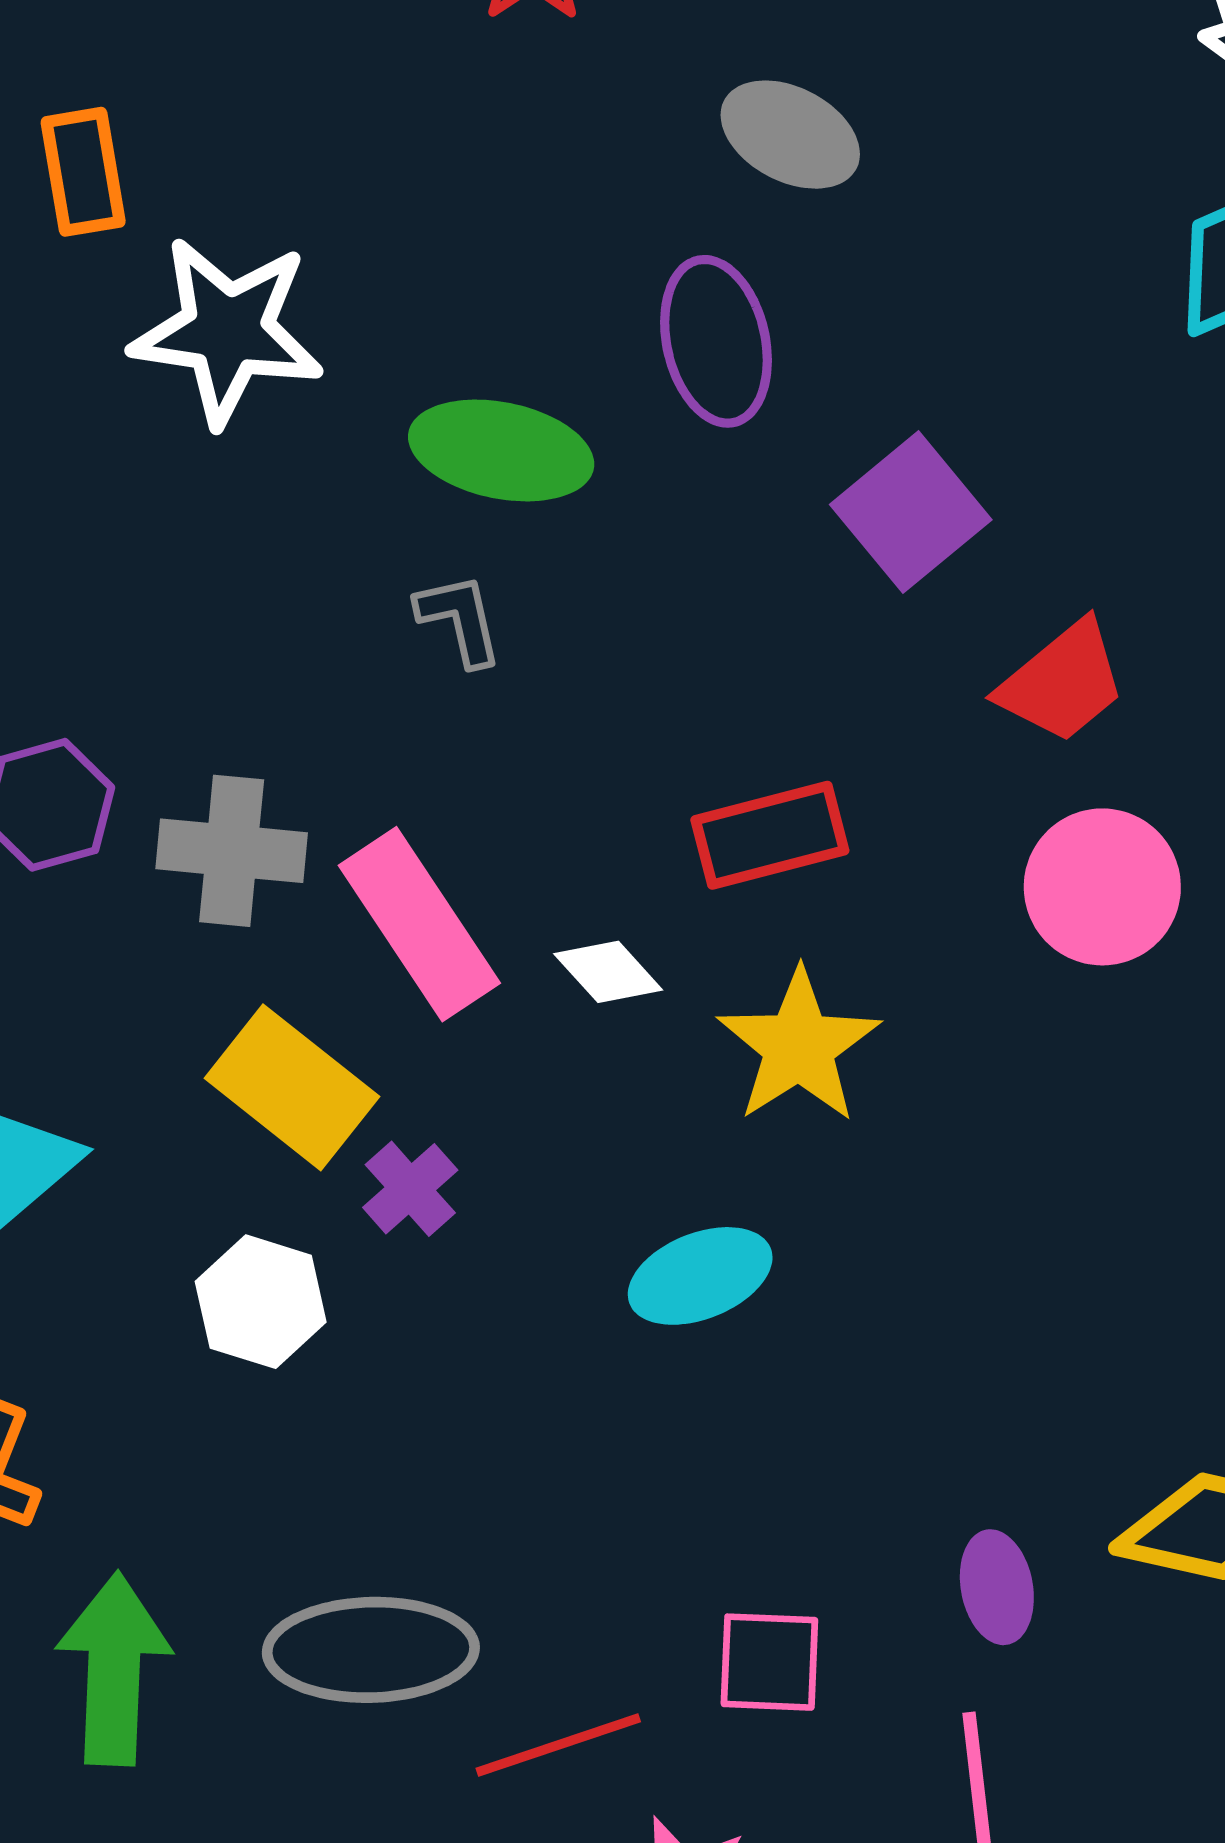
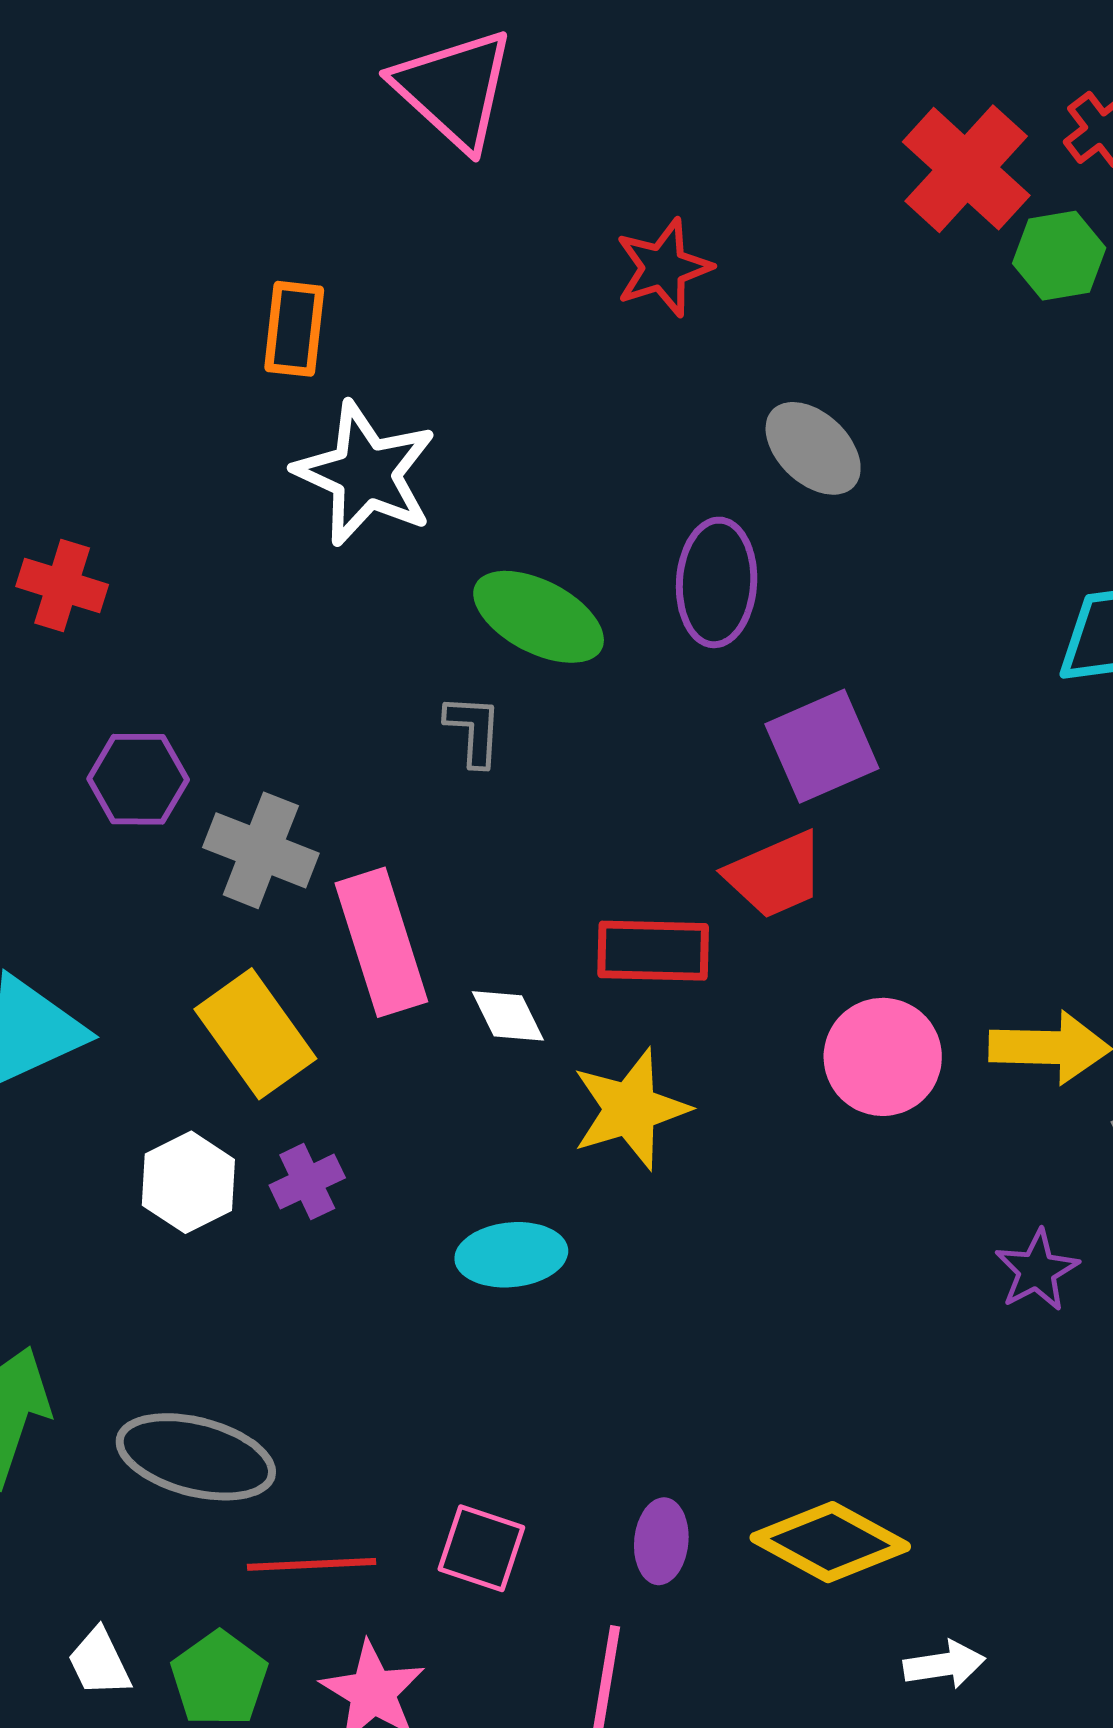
red trapezoid: (1062, 682) -> (775, 875), moved
purple cross: (410, 1189) -> (307, 1182), moved

